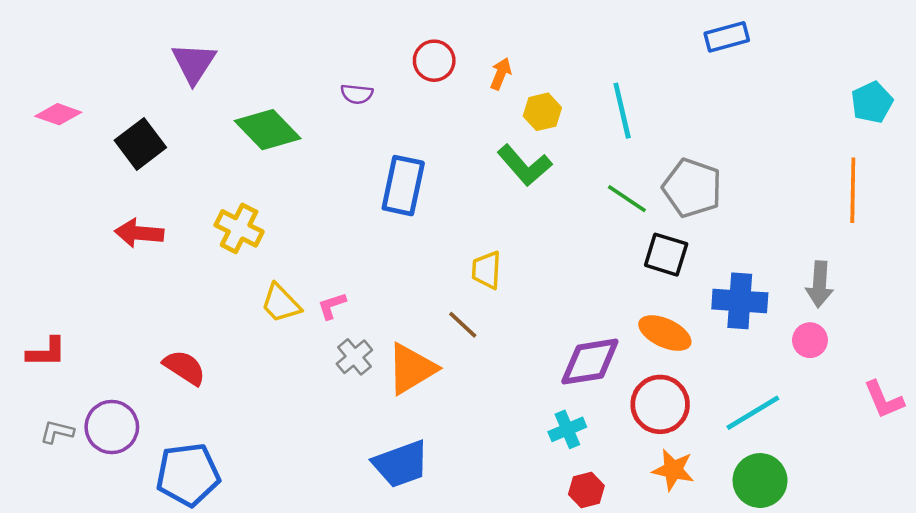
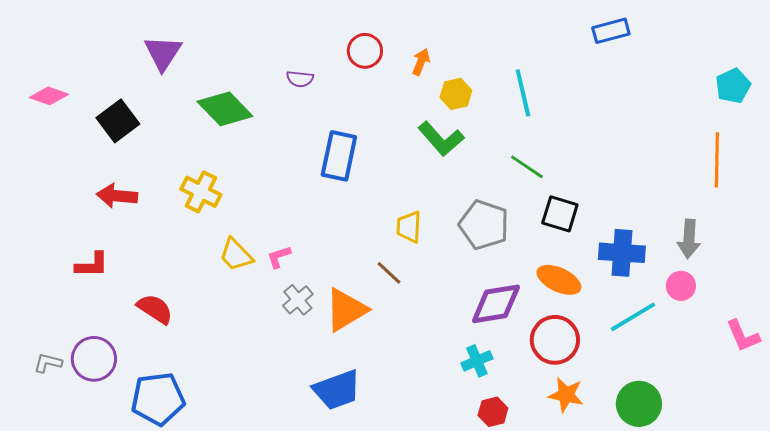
gray pentagon: (692, 188) -> (484, 225), moved
red L-shape: (46, 352) -> (92, 265), moved
cyan line: (753, 413) -> (633, 317), moved

